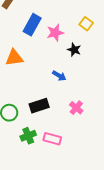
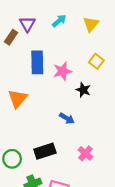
blue rectangle: (32, 25) -> (37, 62), turned -30
orange triangle: (14, 58) -> (18, 99), turned -42

